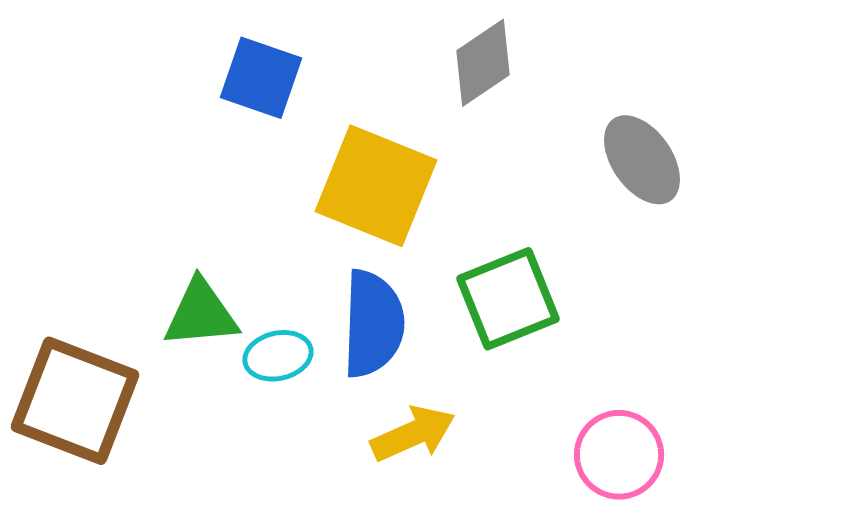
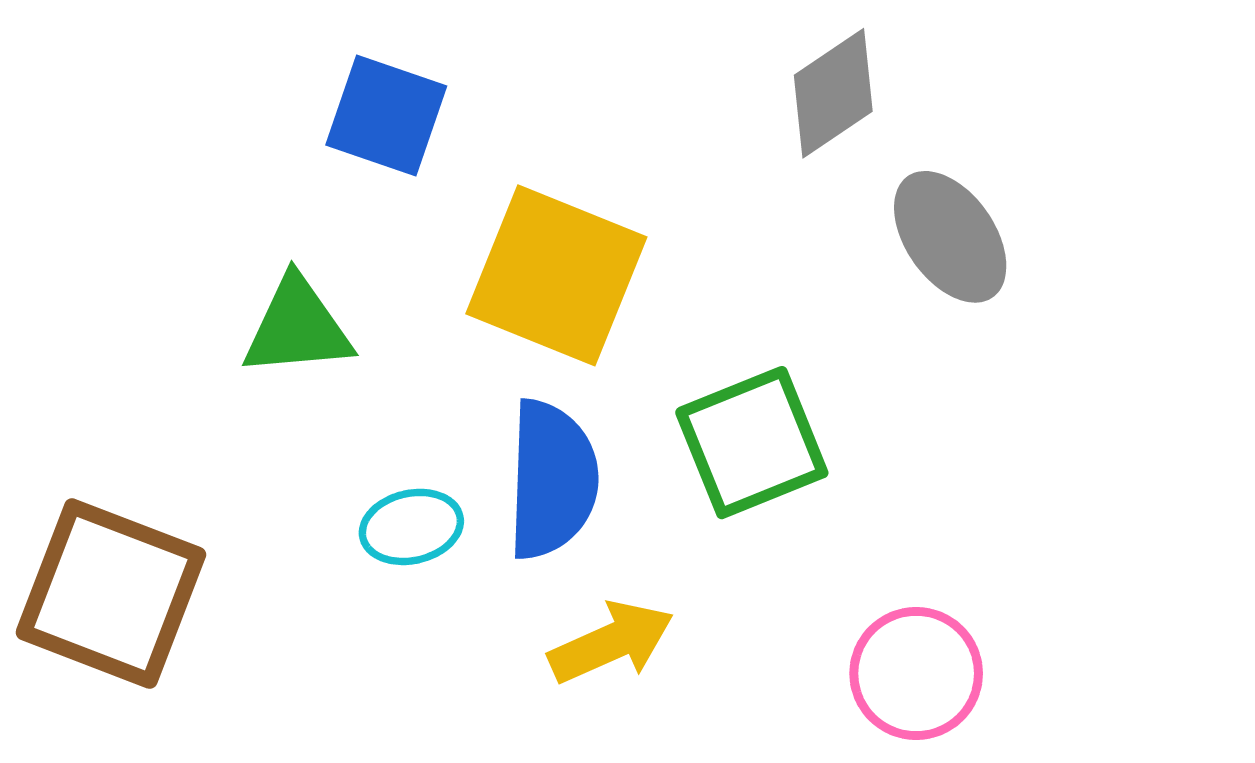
gray diamond: (483, 63) -> (833, 93), moved
green triangle: (201, 314) -> (297, 327), moved

